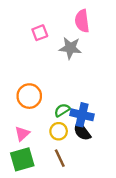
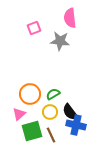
orange circle: (29, 96) -> (30, 94), moved
blue cross: (82, 115) -> (76, 125), moved
green square: (22, 159) -> (32, 131), moved

